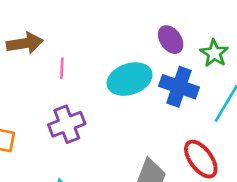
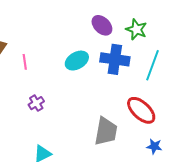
cyan ellipse: (130, 79) -> (77, 61), size x0.7
purple cross: (67, 124) -> (36, 103), size x0.6

